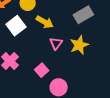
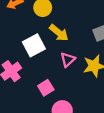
white square: (16, 26) -> (34, 45), moved

